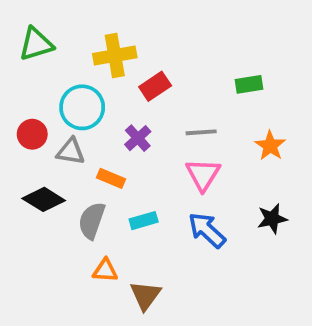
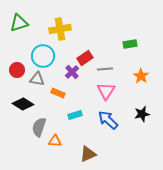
red rectangle: (155, 86) -> (85, 58), moved
gray semicircle: (92, 221) -> (39, 127), moved
brown triangle: (145, 295) -> (88, 154), moved, turned 30

